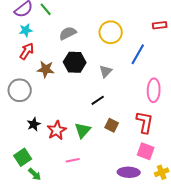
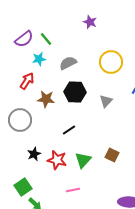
cyan star: (26, 30) -> (39, 59), moved
black line: (98, 100) -> (69, 130), moved
red star: (57, 130) -> (57, 160), turned -30

